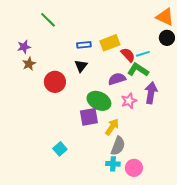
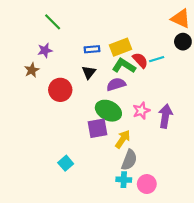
purple star: (24, 47) -> (45, 50), moved
green L-shape: (138, 70) -> (124, 66), moved
purple semicircle: (117, 79) -> (116, 84), moved
purple arrow: (151, 93) -> (165, 116), moved

